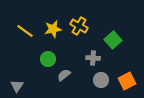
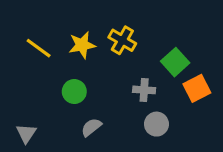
gray semicircle: (64, 75) -> (91, 127), moved
orange square: (127, 81) -> (197, 88), moved

